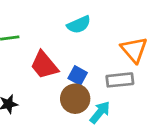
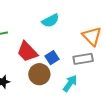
blue square: (78, 75) -> (52, 58), turned 32
brown circle: (75, 99) -> (39, 74), moved

